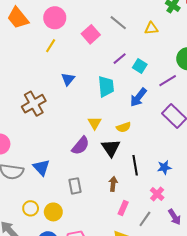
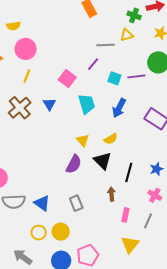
gray line: (118, 23) -> (106, 45), moved, turned -30
yellow triangle: (151, 28) -> (127, 35), moved
pink square: (91, 34) -> (67, 78), moved
purple line: (120, 59) -> (93, 64), moved
purple line: (168, 81) -> (136, 76), moved, turned 36
brown cross: (34, 104) -> (20, 108), moved
black line: (135, 165) -> (129, 172), turned 36
blue triangle: (41, 168) -> (42, 203), moved

